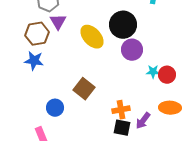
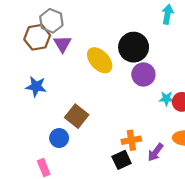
brown hexagon: (37, 34) -> (37, 37), moved
brown square: (84, 89) -> (77, 116), moved
black square: (122, 128) -> (122, 160), moved, turned -36

